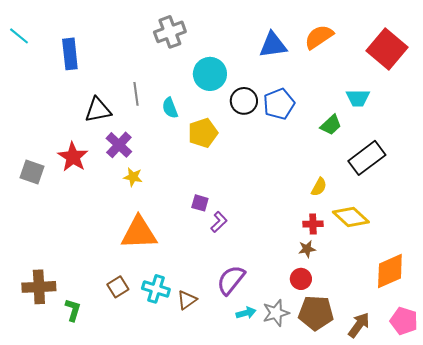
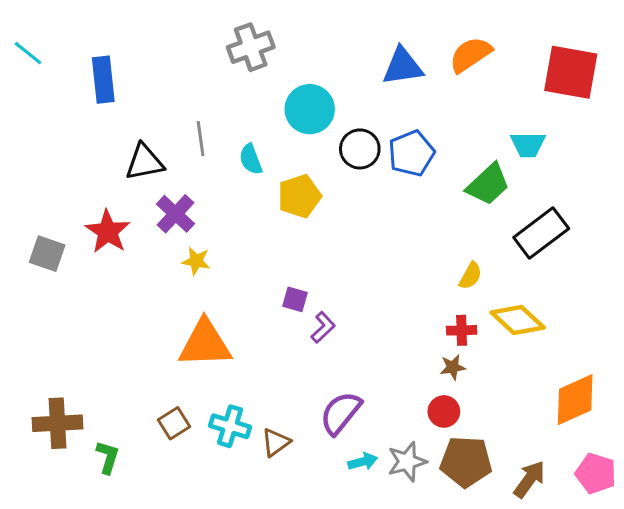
red square: (387, 49) -> (571, 72), turned -30
green trapezoid: (331, 125) -> (488, 184), size x1.4

